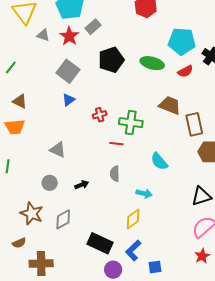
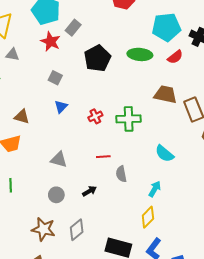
gray triangle: (43, 35) -> (12, 55), moved
gray square: (68, 71) -> (55, 78), size x0.6
brown triangle: (20, 101) -> (22, 117), moved
red line: (116, 144) -> (103, 157), moved
cyan arrow: (144, 193) -> (155, 189), turned -63

